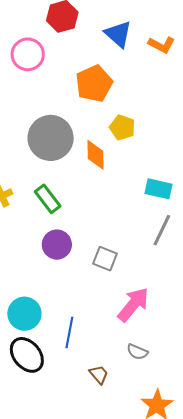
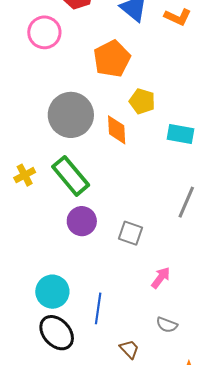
cyan rectangle: (159, 189) -> (180, 134), moved
green rectangle: (48, 199) -> (71, 176), size x1.4
pink arrow: (133, 304) -> (161, 278), size x0.6

